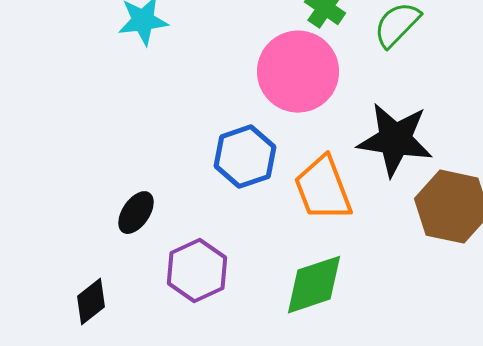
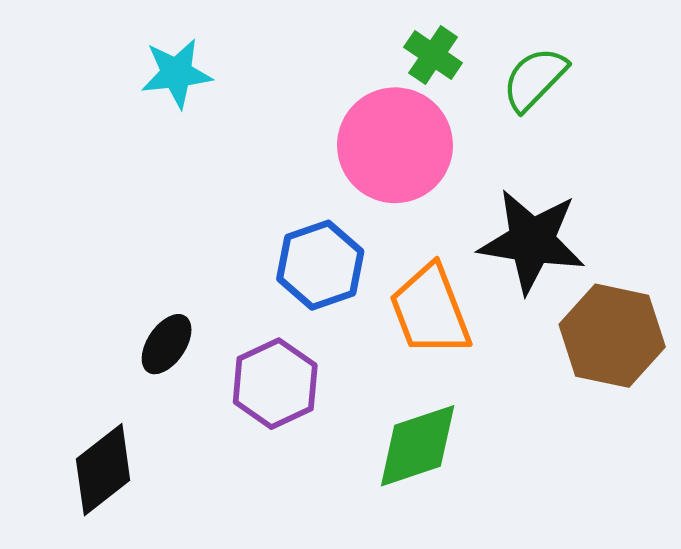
purple hexagon: (197, 271) -> (275, 384), moved
black diamond: (91, 302) -> (103, 470), size x1.4

